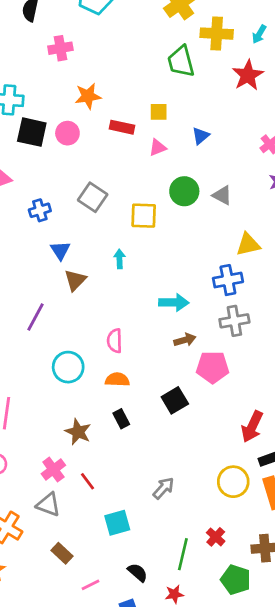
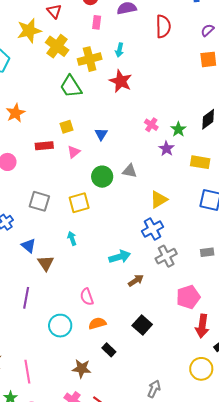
orange star: (88, 96) -> (15, 113), moved
pink pentagon: (213, 367) -> (188, 297), moved

